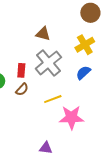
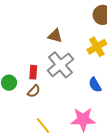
blue semicircle: (83, 73) -> (95, 85), moved, turned -77
yellow line: (53, 99) -> (43, 125), moved, turned 72

